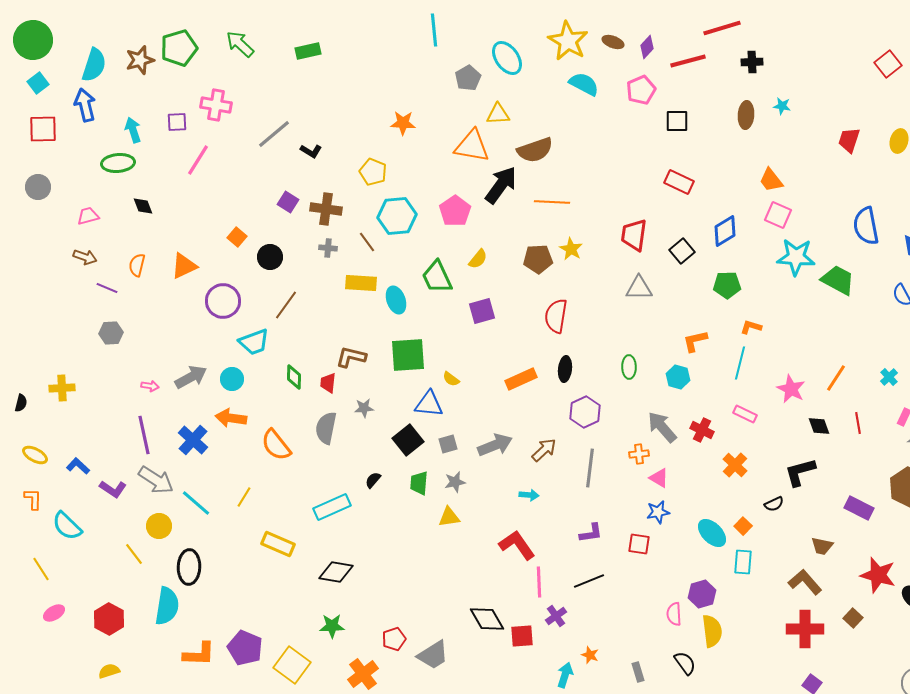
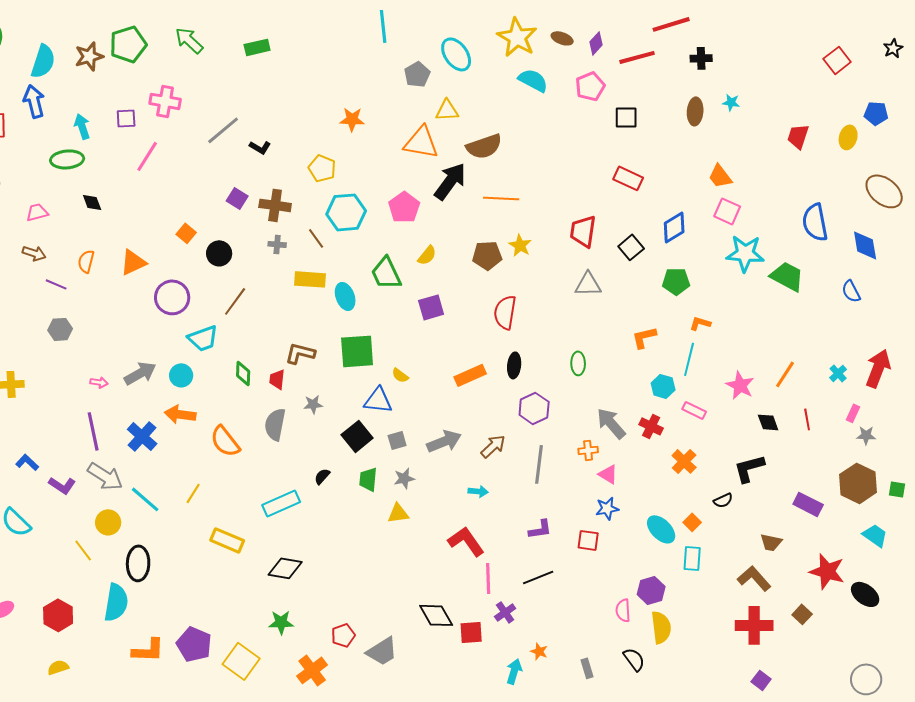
cyan hexagon: (678, 377) -> (663, 386), moved

